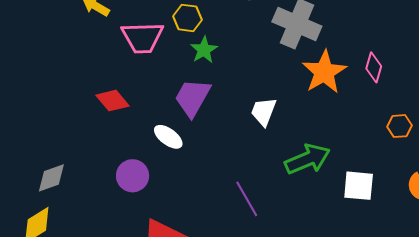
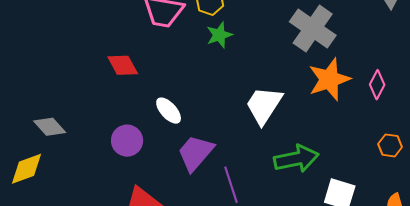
purple trapezoid: (192, 98) -> (196, 153), moved
white trapezoid: (264, 112) -> (264, 105), size x1.4
gray diamond: (51, 178) -> (50, 127), turned 56

